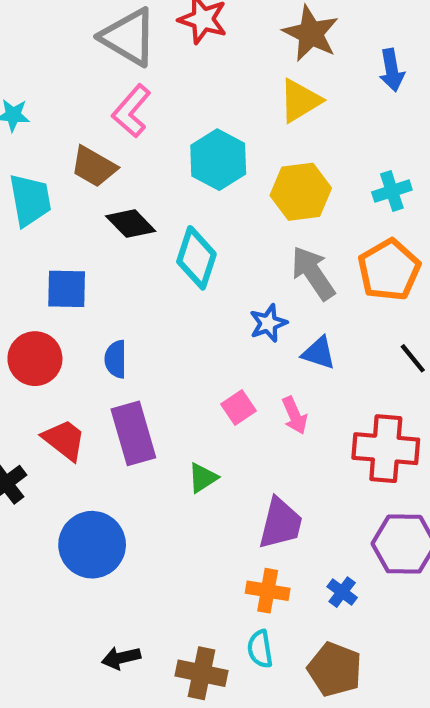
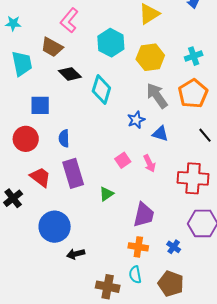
black arrow: (121, 658) -> (76, 254), moved

